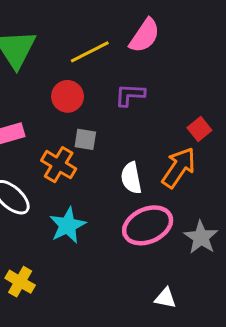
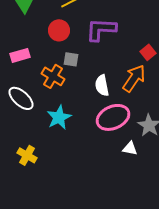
purple L-shape: (130, 95) -> (101, 29), size x1.5
white triangle: (165, 298) -> (130, 148), moved

